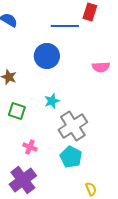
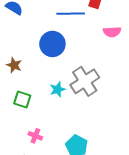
pink semicircle: (101, 67) -> (112, 32), moved
gray cross: (73, 126) -> (85, 81), moved

